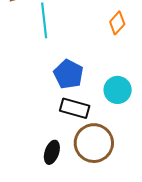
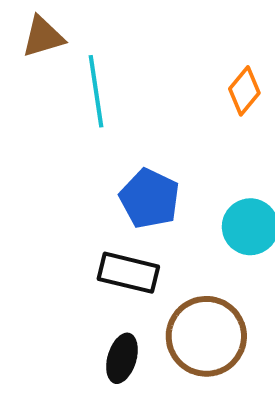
black rectangle: (75, 108) -> (128, 273), moved

